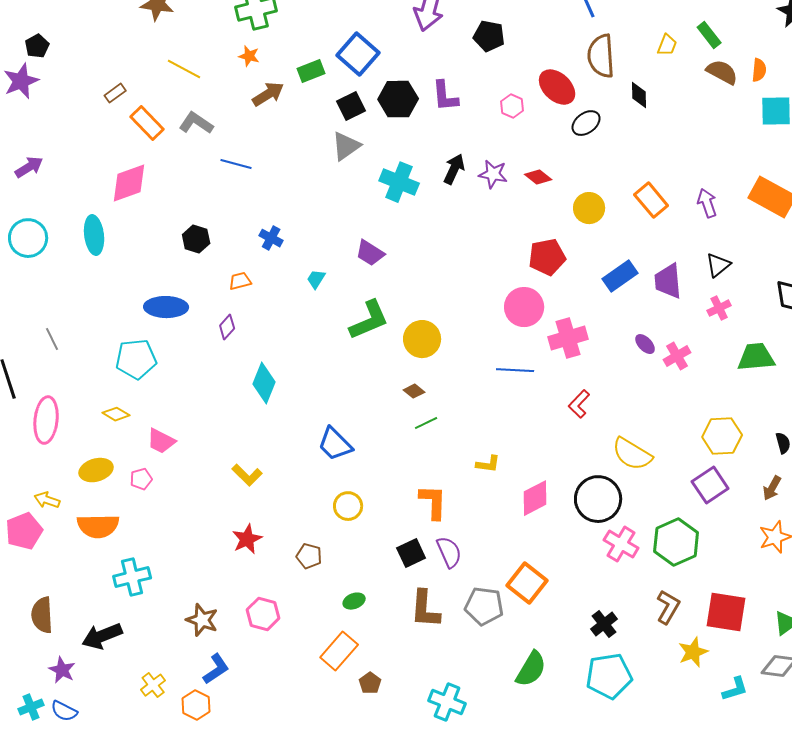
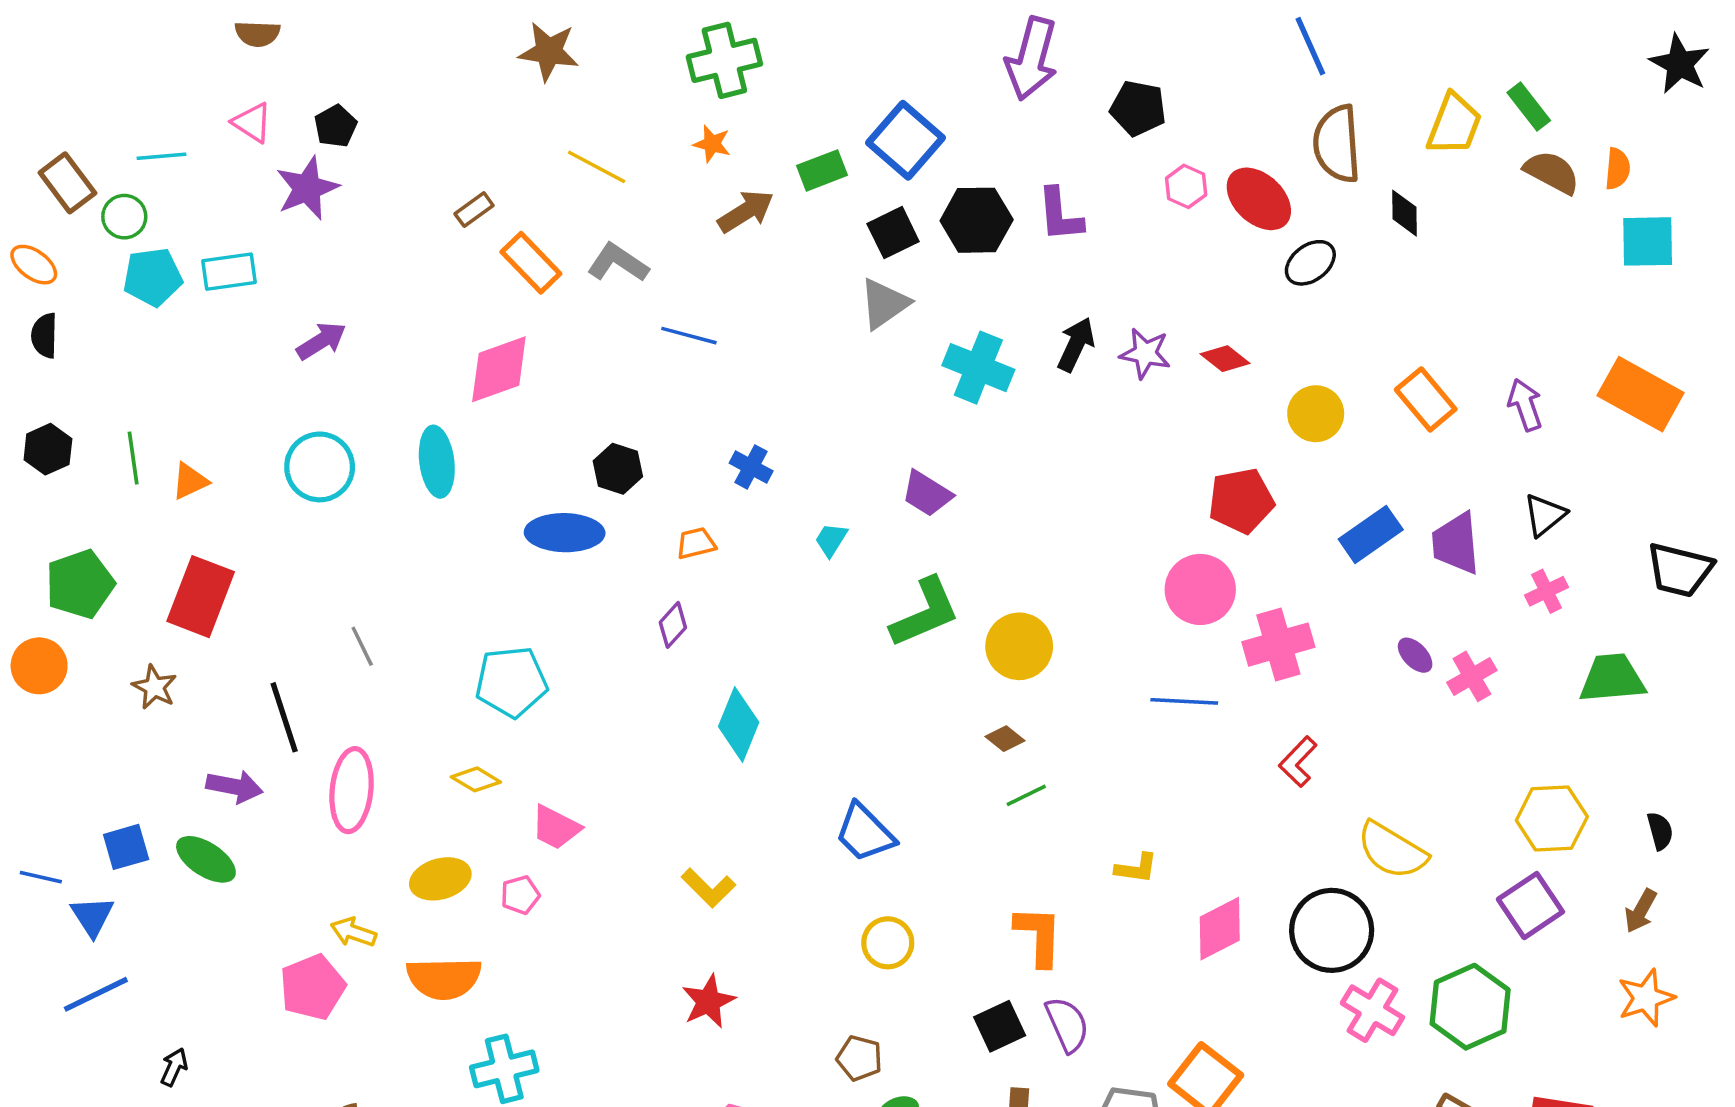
yellow trapezoid: (667, 45) -> (1454, 124), size x1.6
pink hexagon: (512, 106) -> (1186, 186), moved
blue ellipse: (166, 307) -> (565, 533), moved
brown pentagon: (309, 556) -> (859, 1058), moved

